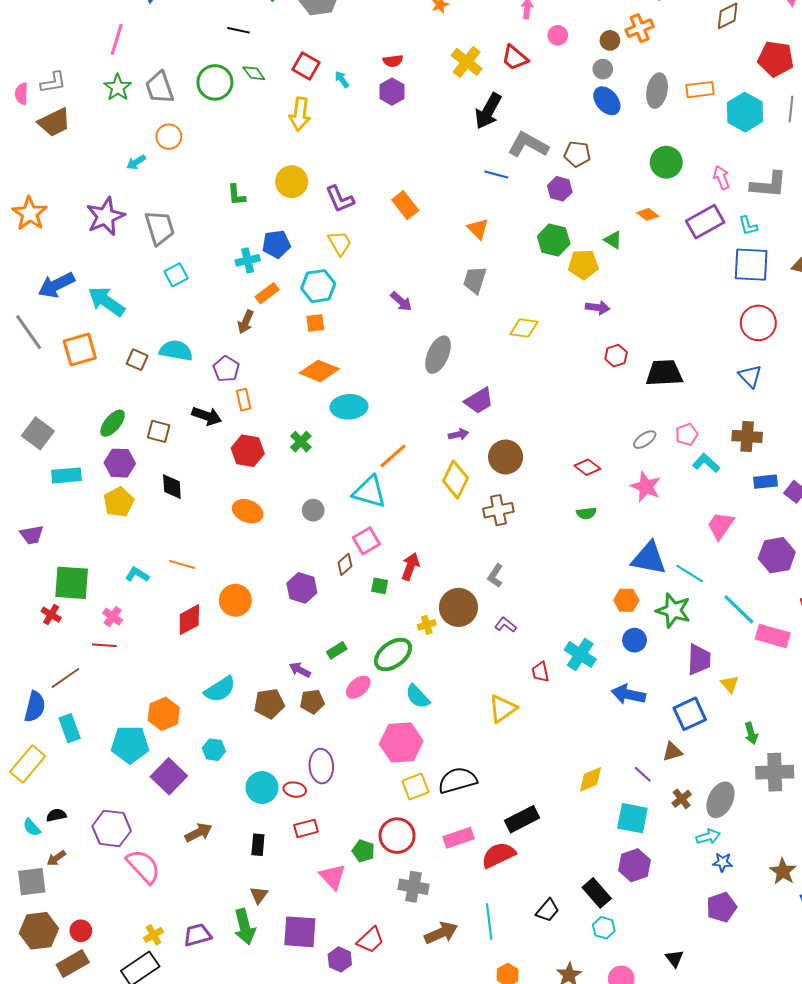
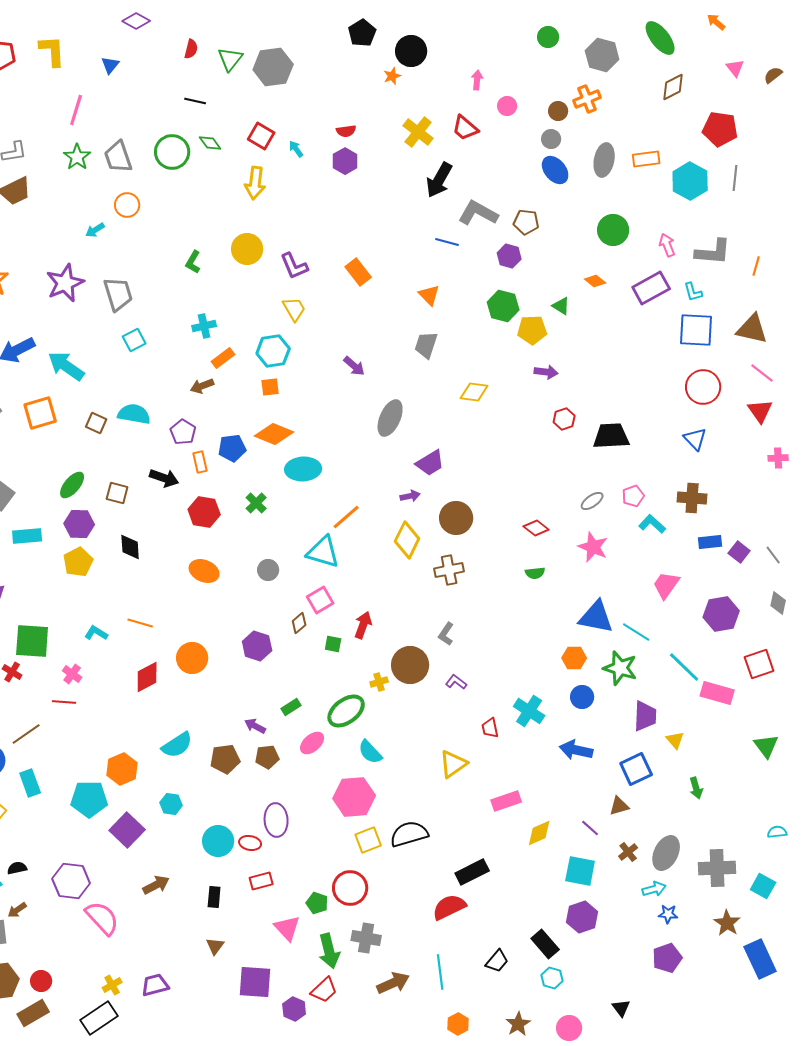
green L-shape: (236, 195) -> (193, 262), turned 35
blue pentagon: (276, 244) -> (232, 448), moved
brown arrow: (246, 322) -> (202, 386), turned 45
gray cross: (775, 772) -> (717, 868), moved
pink rectangle: (458, 838) -> (506, 801), moved
green arrow: (245, 927) -> (329, 951), moved

